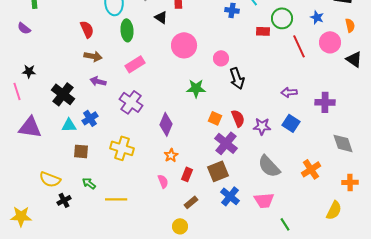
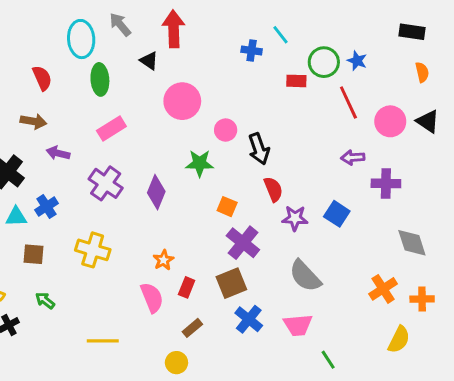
blue star: (317, 17) -> (357, 61), moved
pink circle: (330, 42) -> (390, 121), moved
brown arrow: (93, 56) -> (33, 121), moved
pink circle: (221, 58) -> (226, 130), moved
purple arrow: (289, 92) -> (353, 157), moved
red semicircle: (238, 118) -> (273, 189), moved
purple diamond: (166, 124) -> (156, 192), moved
orange cross: (311, 169) -> (383, 289), moved
pink semicircle: (163, 181) -> (152, 298), size x1.5
yellow line: (116, 199) -> (103, 341), moved

